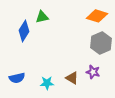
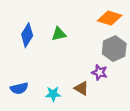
green triangle: (42, 17) -> (59, 34), moved
purple star: (93, 72) -> (100, 72), moved

